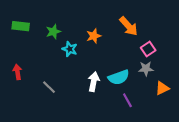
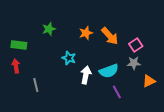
green rectangle: (21, 26) -> (19, 45), moved
orange arrow: (129, 26) -> (110, 36), moved
cyan star: (70, 49) -> (69, 58), moved
gray line: (49, 87) -> (36, 85), moved, turned 32

